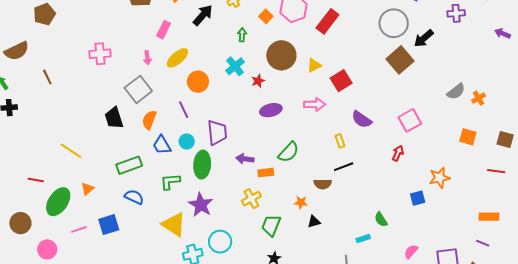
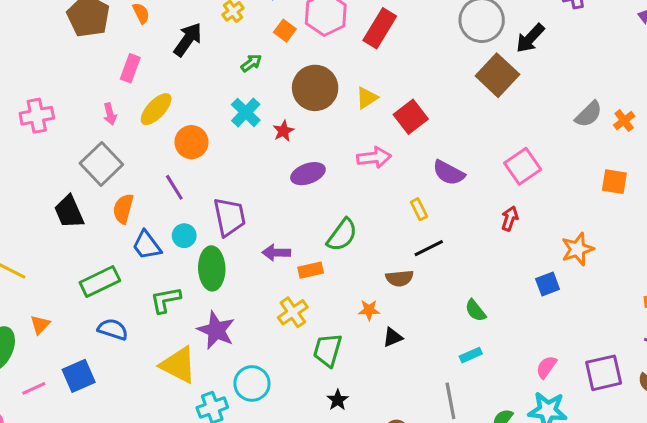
green arrow: (242, 35) -> (251, 63), turned 56
green semicircle: (381, 219) -> (476, 310), moved

